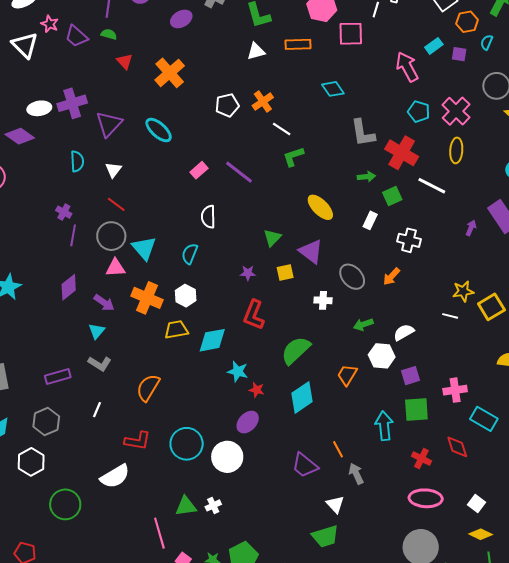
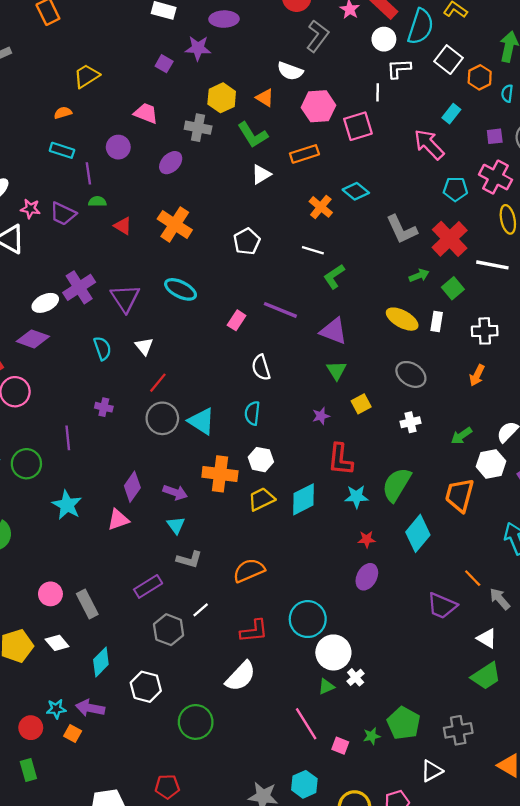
purple square: (459, 54) -> (495, 136), moved
orange cross: (263, 102) -> (321, 207), moved
red cross: (402, 153) -> (450, 239), turned 32
red line: (116, 204) -> (158, 383), turned -72
yellow ellipse: (320, 207) -> (402, 319), moved
purple line: (73, 235) -> (68, 438), moved
purple triangle: (311, 251) -> (334, 331), moved
pink triangle: (115, 268) -> (118, 520), moved
gray ellipse: (352, 277) -> (411, 374), moved
cyan star: (238, 371) -> (356, 497), moved
orange trapezoid: (347, 375) -> (460, 495), size x1.4
orange semicircle: (148, 388) -> (249, 570), turned 52
white line: (97, 410) -> (201, 610), turned 42
gray hexagon: (46, 421) -> (169, 630), moved
white circle: (227, 457) -> (333, 652), moved
green triangle: (186, 506) -> (326, 687), size x0.7

